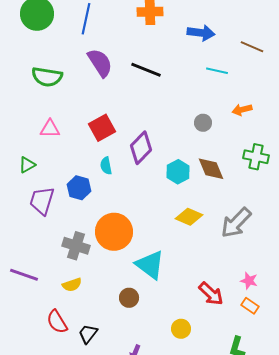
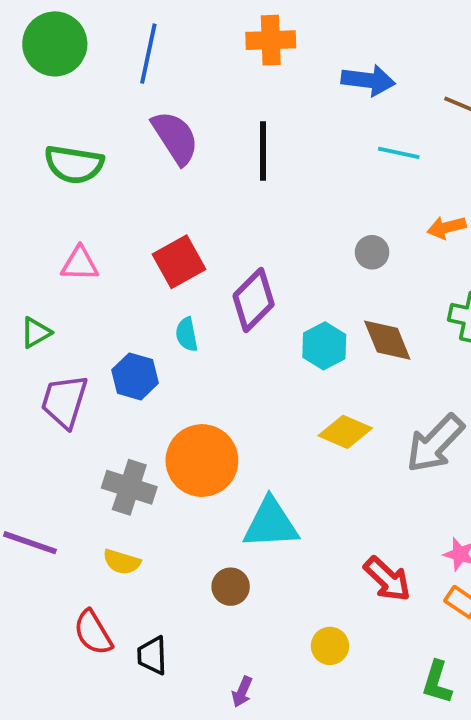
black line: (146, 70) -> (263, 151), turned 68
cyan triangle: (150, 265) -> (271, 524), turned -40
yellow semicircle: (72, 285) -> (122, 562), turned 36
black trapezoid: (88, 334) -> (152, 655), turned -40

